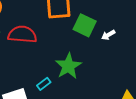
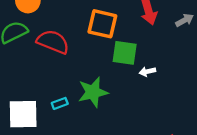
green square: (85, 25) -> (125, 53), turned -35

